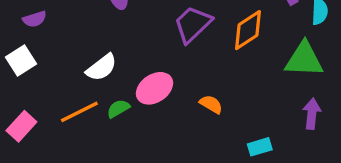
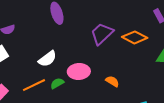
orange diamond: (248, 30) -> (135, 37), turned 60
pink ellipse: (155, 88) -> (79, 71), turned 30

